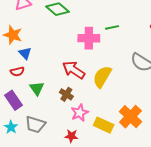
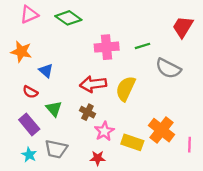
green line: (112, 27) -> (142, 46), moved
blue triangle: (25, 53) -> (46, 71), moved
red arrow: (74, 70) -> (93, 84), turned -35
red semicircle: (17, 72) -> (30, 92), turned 48

